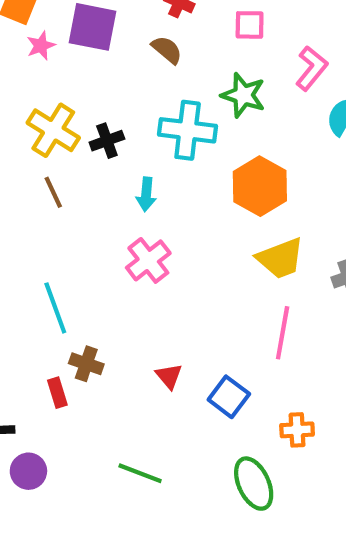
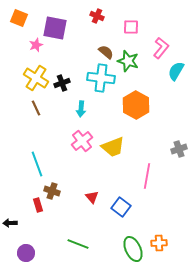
pink star: (41, 46) -> (36, 45), moved
brown semicircle: (167, 50) -> (106, 52), moved
yellow trapezoid: (281, 258) -> (113, 147), moved
orange cross: (297, 430) -> (159, 243), moved
purple circle: (28, 471) -> (26, 253), moved

